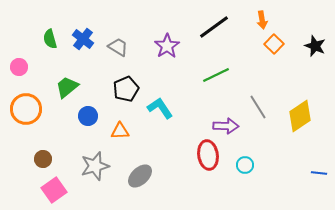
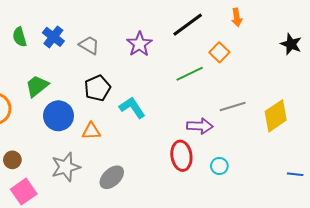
orange square: (274, 44) -> (219, 52), moved
gray line: (258, 107) -> (233, 107), turned -75
blue circle: (88, 116) -> (58, 116), size x1.5

